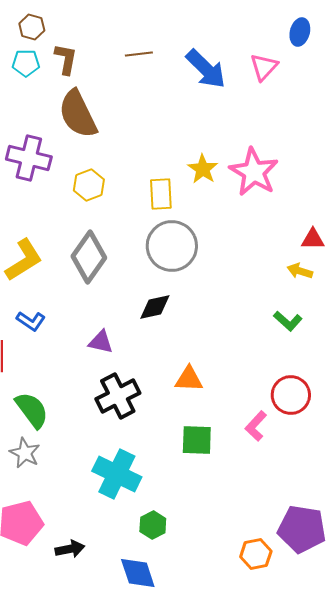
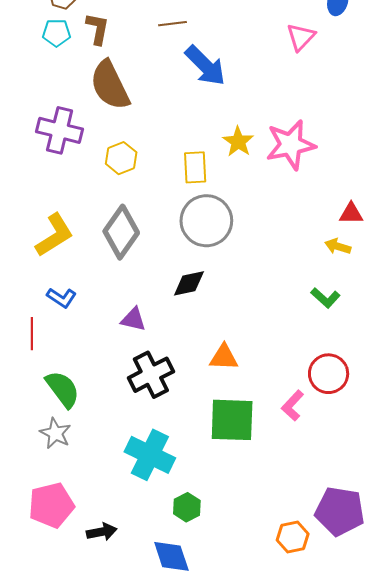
blue arrow: (206, 69) -> (205, 66), moved
pink star: (254, 172) -> (291, 145), turned 30
green square: (197, 440) -> (232, 420), size x1.4

